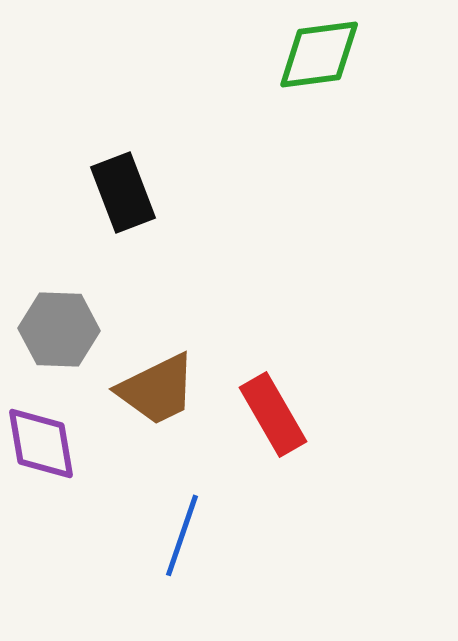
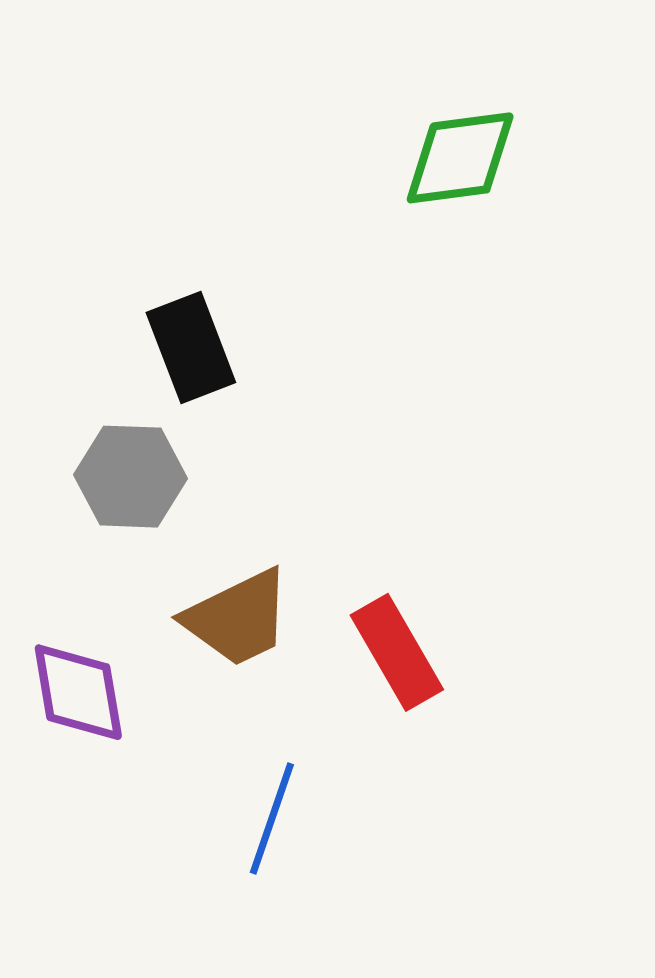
gray hexagon: (59, 329) -> (130, 477), moved

